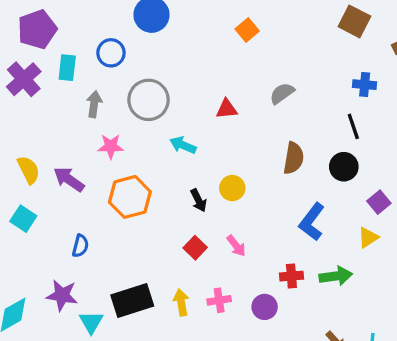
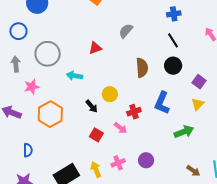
red cross: (291, 276) -> (134, 112), moved

